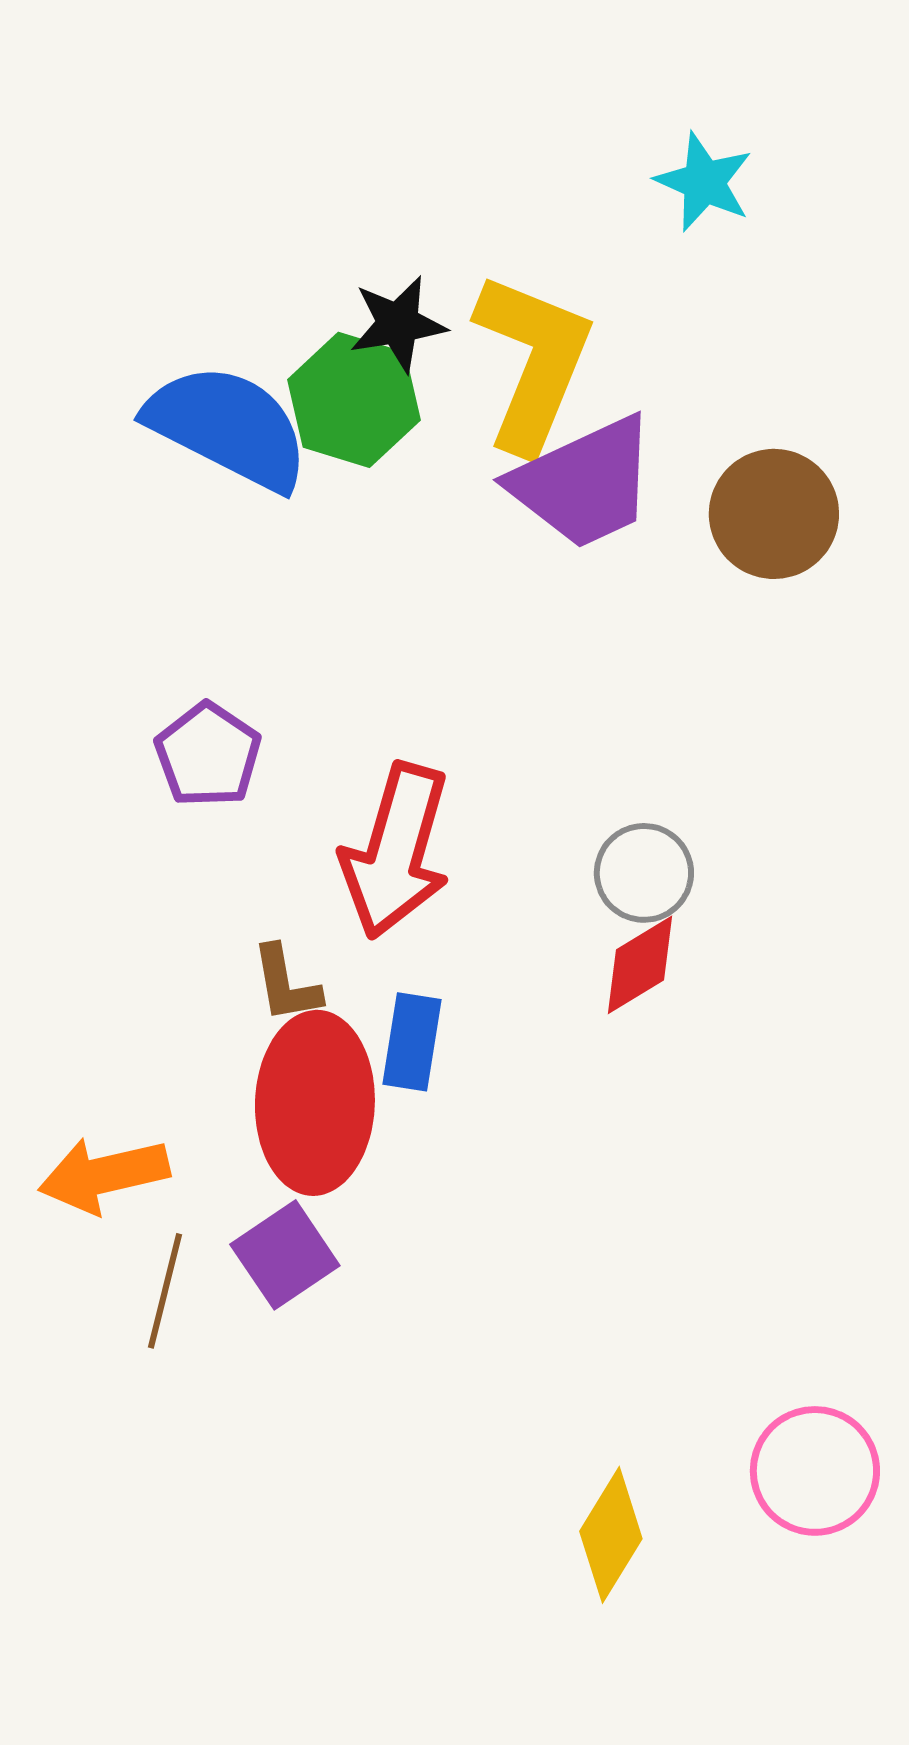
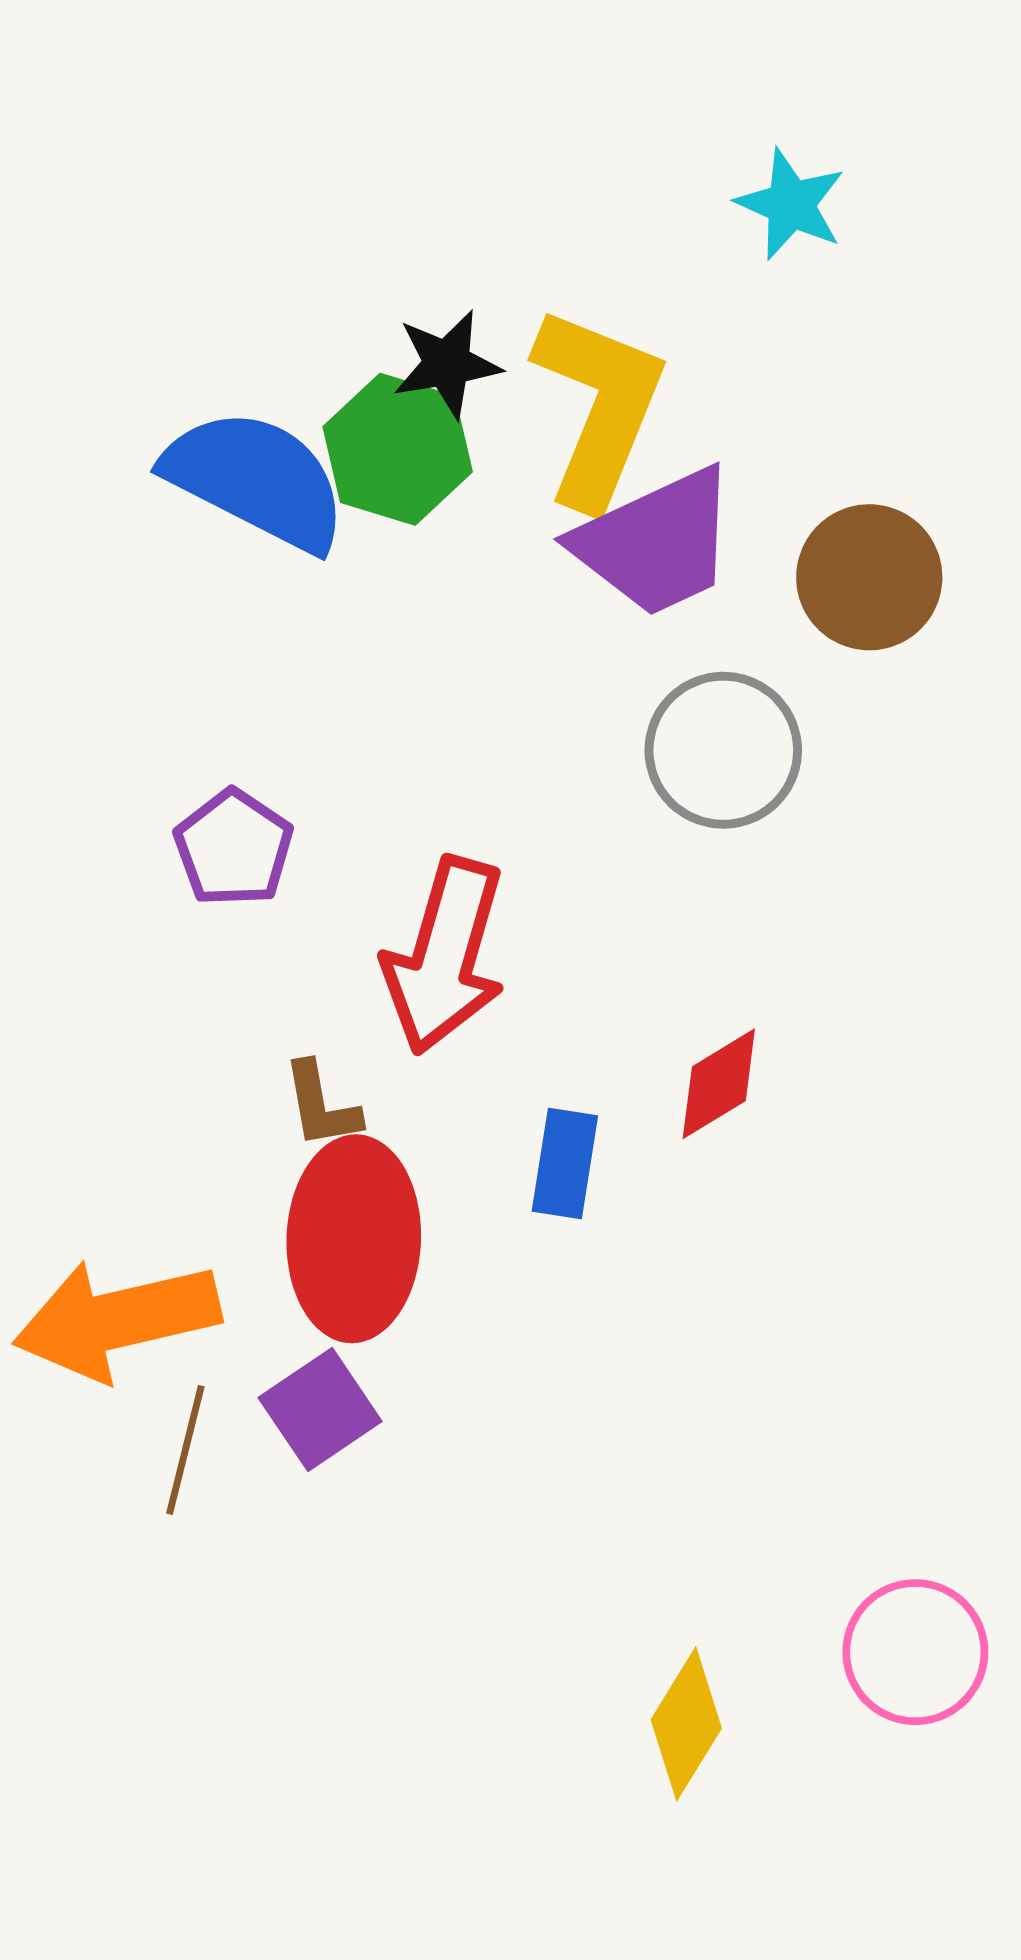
gray circle: (644, 873) -> (723, 750), moved, size x1.4
blue rectangle: (412, 1042) -> (565, 1164), moved
orange arrow: (104, 1175) -> (117, 1320), size x1.4

